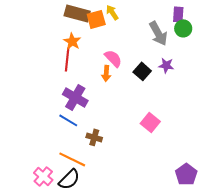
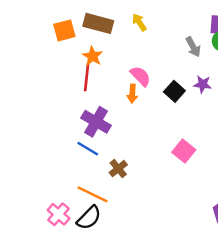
orange square: (96, 19) -> (64, 30), moved
gray arrow: (158, 33) -> (193, 47), size x0.7
brown cross: (94, 137) -> (118, 169), turned 35

